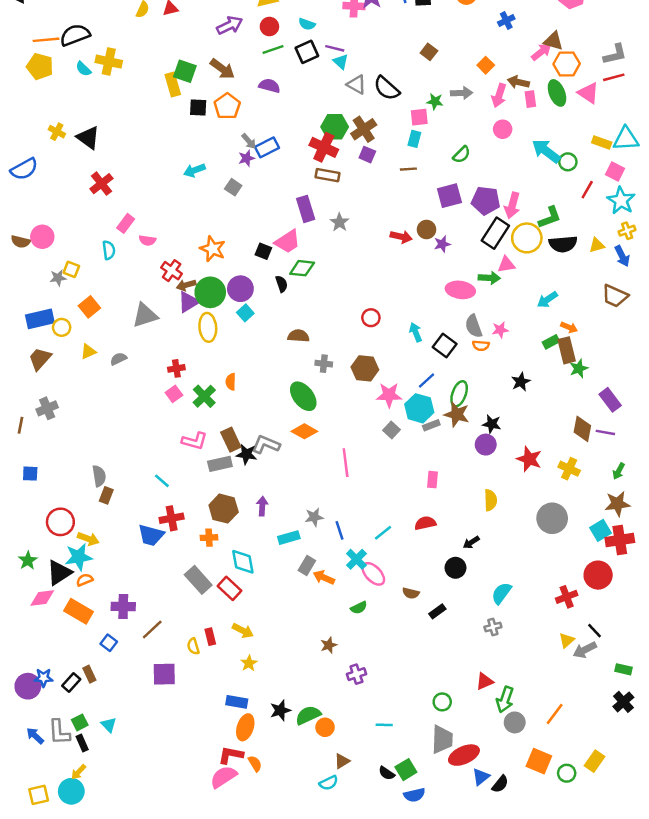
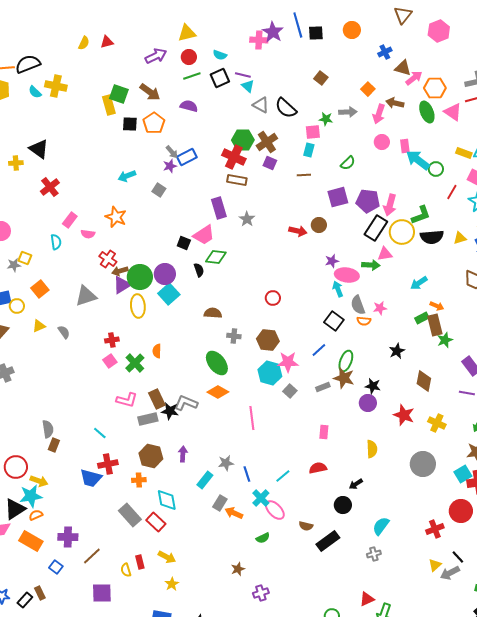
brown triangle: (553, 41) -> (403, 68), moved
pink rectangle: (530, 99) -> (405, 146), moved
yellow cross: (57, 132) -> (16, 163), moved, turned -32
purple star: (442, 244) -> (332, 261), moved
orange star: (213, 249) -> (116, 217), moved
cyan square: (245, 313) -> (169, 294), size x1.5
cyan arrow: (416, 332) -> (338, 289), moved
gray semicircle: (118, 359) -> (64, 332), turned 80
cyan hexagon: (419, 408) -> (270, 373), moved
brown diamond: (582, 429) -> (424, 381), moved
cyan rectangle: (289, 538) -> (205, 480), turned -36
black rectangle: (437, 611) -> (328, 541), size x1.6

